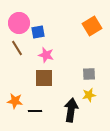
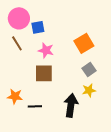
orange square: (92, 26) -> (84, 43), moved
gray square: (89, 74) -> (89, 69), turned -32

